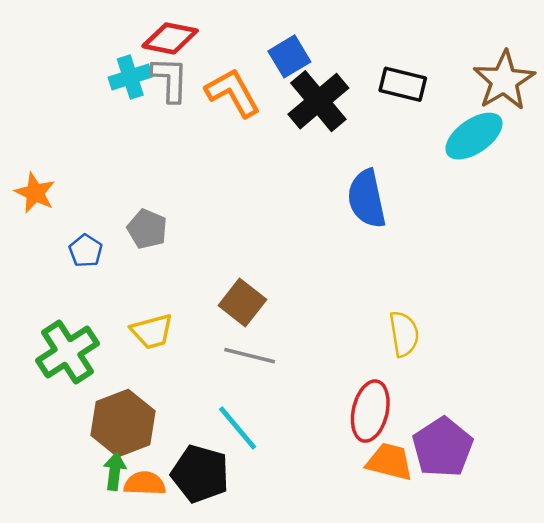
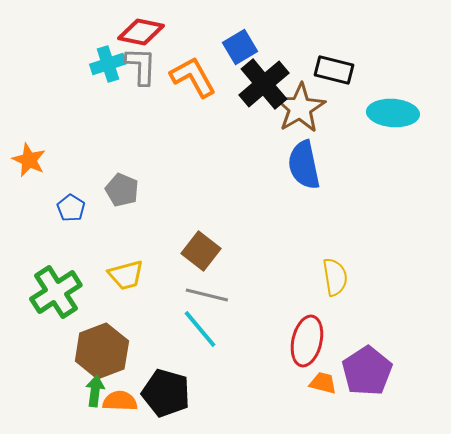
brown star: (504, 81) -> (300, 108), moved
cyan ellipse: (474, 136) -> (393, 113), turned 39
cyan line: (238, 428) -> (200, 329), moved
orange trapezoid: (390, 462) -> (323, 383), size x0.7

